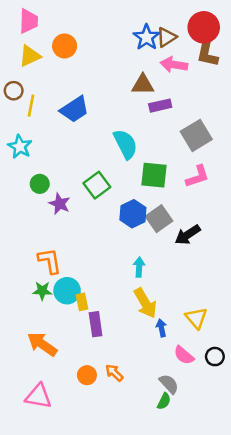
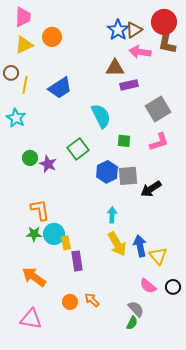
green square: (154, 175) -> (124, 141), size x0.6
green circle: (40, 184) -> (30, 158), moved
gray square: (159, 219) -> (128, 176), turned 30
blue arrow: (161, 328) -> (140, 246), moved, size x1.5

